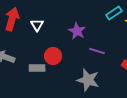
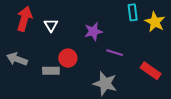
cyan rectangle: (114, 13) -> (133, 12), turned -63
purple star: (77, 31) -> (93, 31), turned 30

